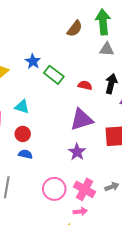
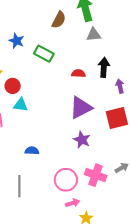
blue star: (33, 61) -> (17, 41), moved
green rectangle: (54, 75) -> (44, 54), moved
red circle: (23, 134) -> (13, 86), moved
pink arrow: (80, 211) -> (73, 203), moved

